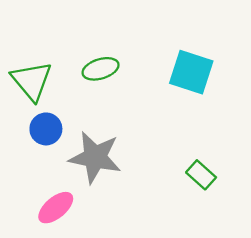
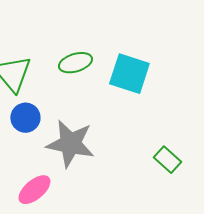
cyan square: (191, 72) -> (129, 74), moved

